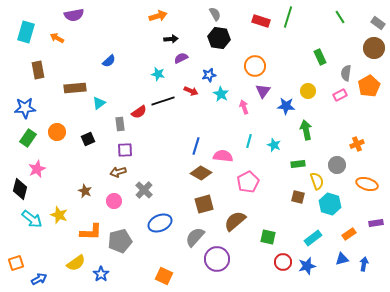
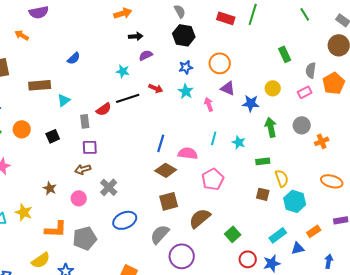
blue star: (209, 75) -> (186, 67), moved
purple triangle: (263, 91) -> (228, 88), turned -42
gray circle: (337, 165) -> (302, 125), moved
green square: (268, 237) -> (233, 234), turned 35
blue triangle: (342, 259) -> (298, 248), moved

